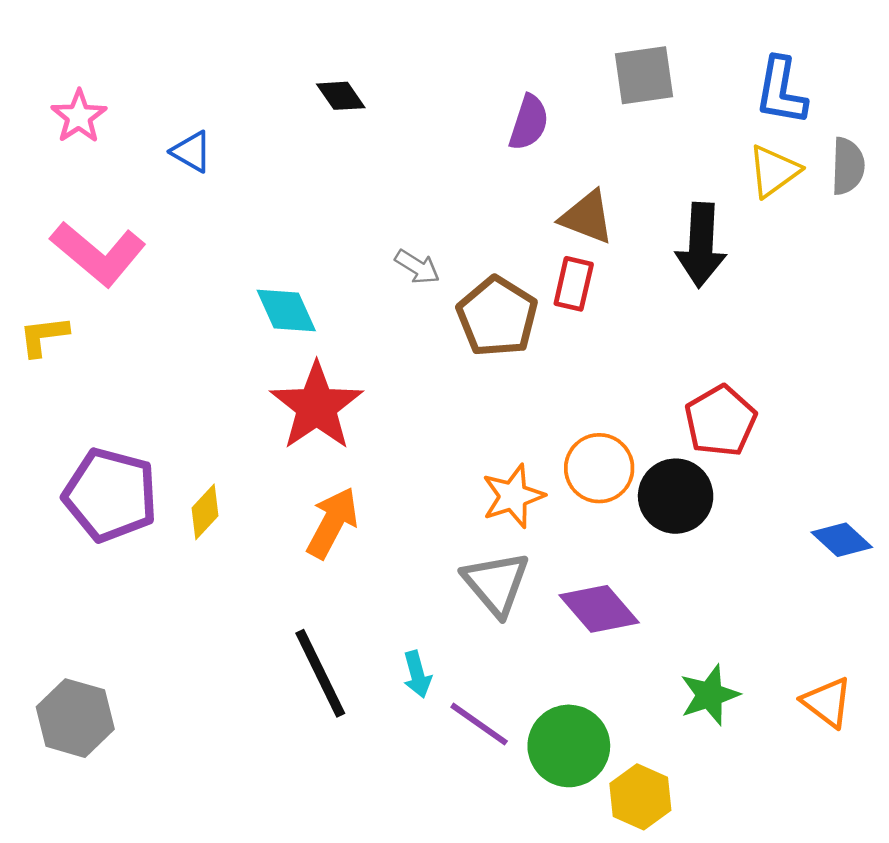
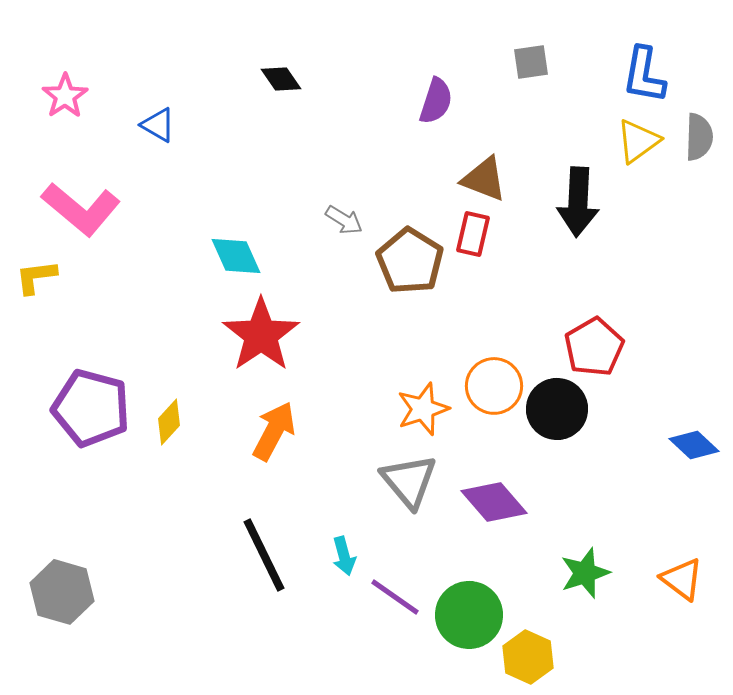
gray square: (644, 75) -> (531, 62), size x0.7

